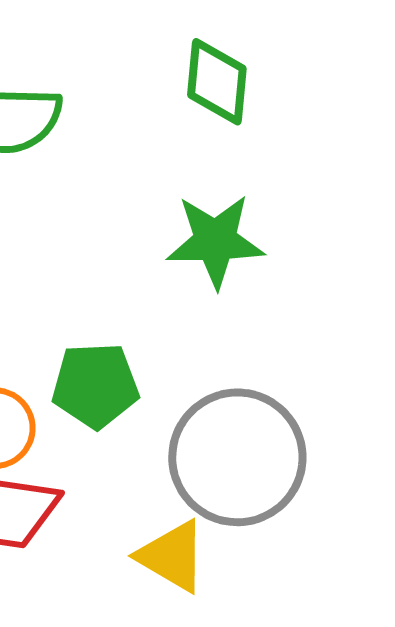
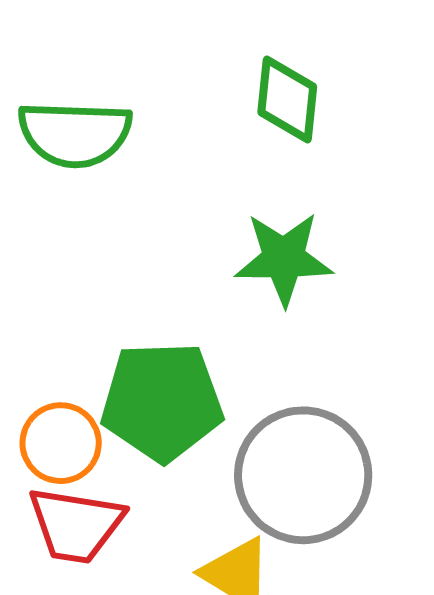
green pentagon: (95, 385) -> (162, 402), size x1.4

